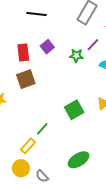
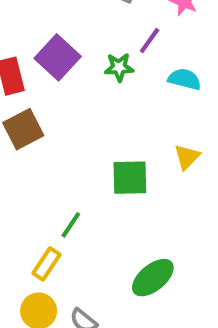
purple square: (47, 47) -> (58, 57), size x1.5
green square: (74, 110) -> (130, 178), turned 36

